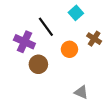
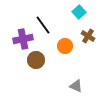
cyan square: (76, 13) -> (79, 12), moved
purple cross: (24, 42) -> (23, 39), turned -36

